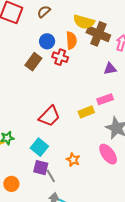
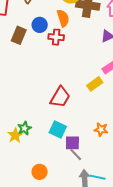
brown rectangle: (33, 62) -> (19, 35), moved
orange star: (73, 160) -> (101, 130), moved
purple square: (41, 168) -> (72, 143), moved

